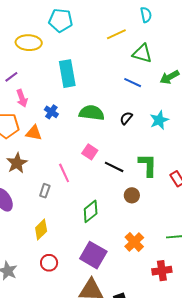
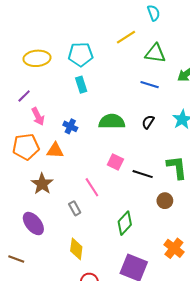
cyan pentagon: (61, 20) -> (81, 55), moved
cyan rectangle: (67, 74) -> (81, 85), size x0.6
gray rectangle: (45, 191) -> (75, 208), turned -40
yellow diamond: (41, 230) -> (76, 249), turned -30

